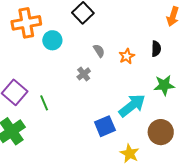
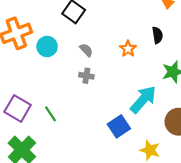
gray semicircle: (99, 51) -> (86, 50), moved
gray cross: (84, 74) -> (86, 76), turned -32

